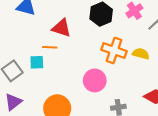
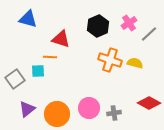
pink circle: (95, 80) -> (89, 108), moved
purple triangle: (13, 102) -> (27, 109), moved

